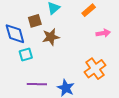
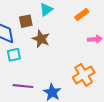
brown star: (51, 37) -> (41, 39), turned 30

